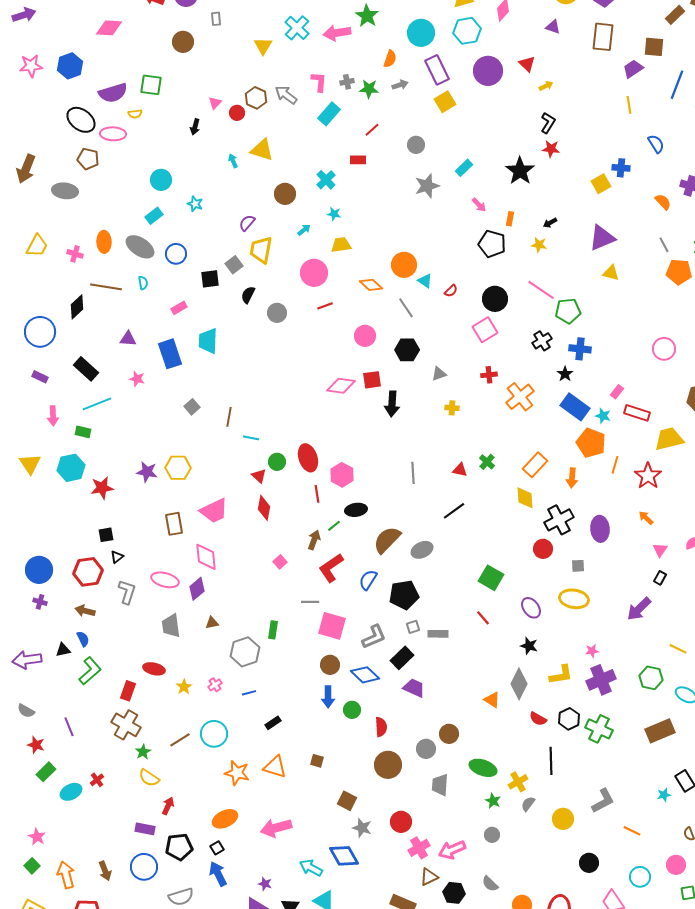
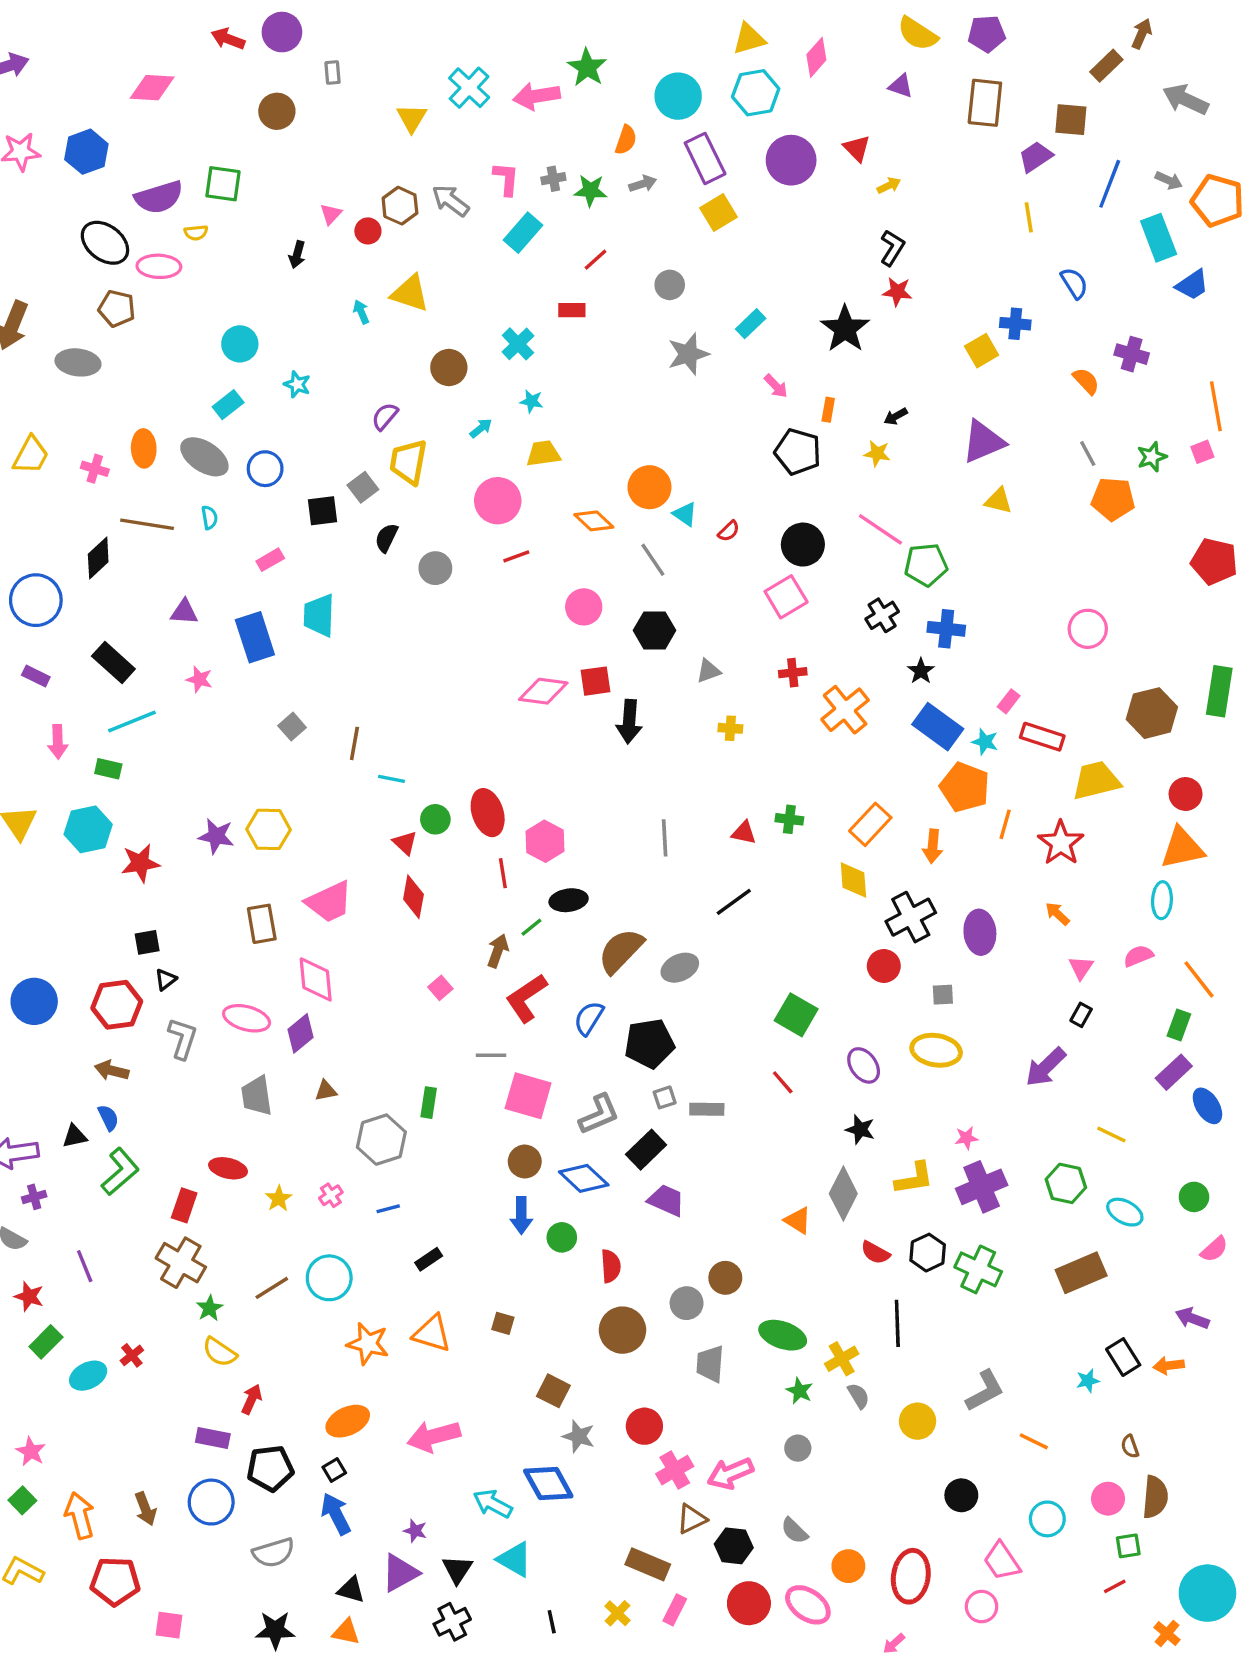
green cross: (487, 462) -> (789, 819), turned -35
purple cross: (40, 602) -> (34, 1197), moved, turned -32
gray semicircle: (528, 804) -> (859, 1396), turned 112

